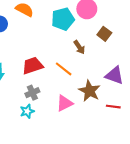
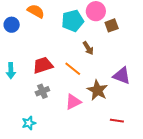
brown square: (104, 34) -> (112, 25), moved, turned 32
red line: (113, 107) -> (117, 121), moved
cyan star: (27, 111) -> (29, 123), moved

